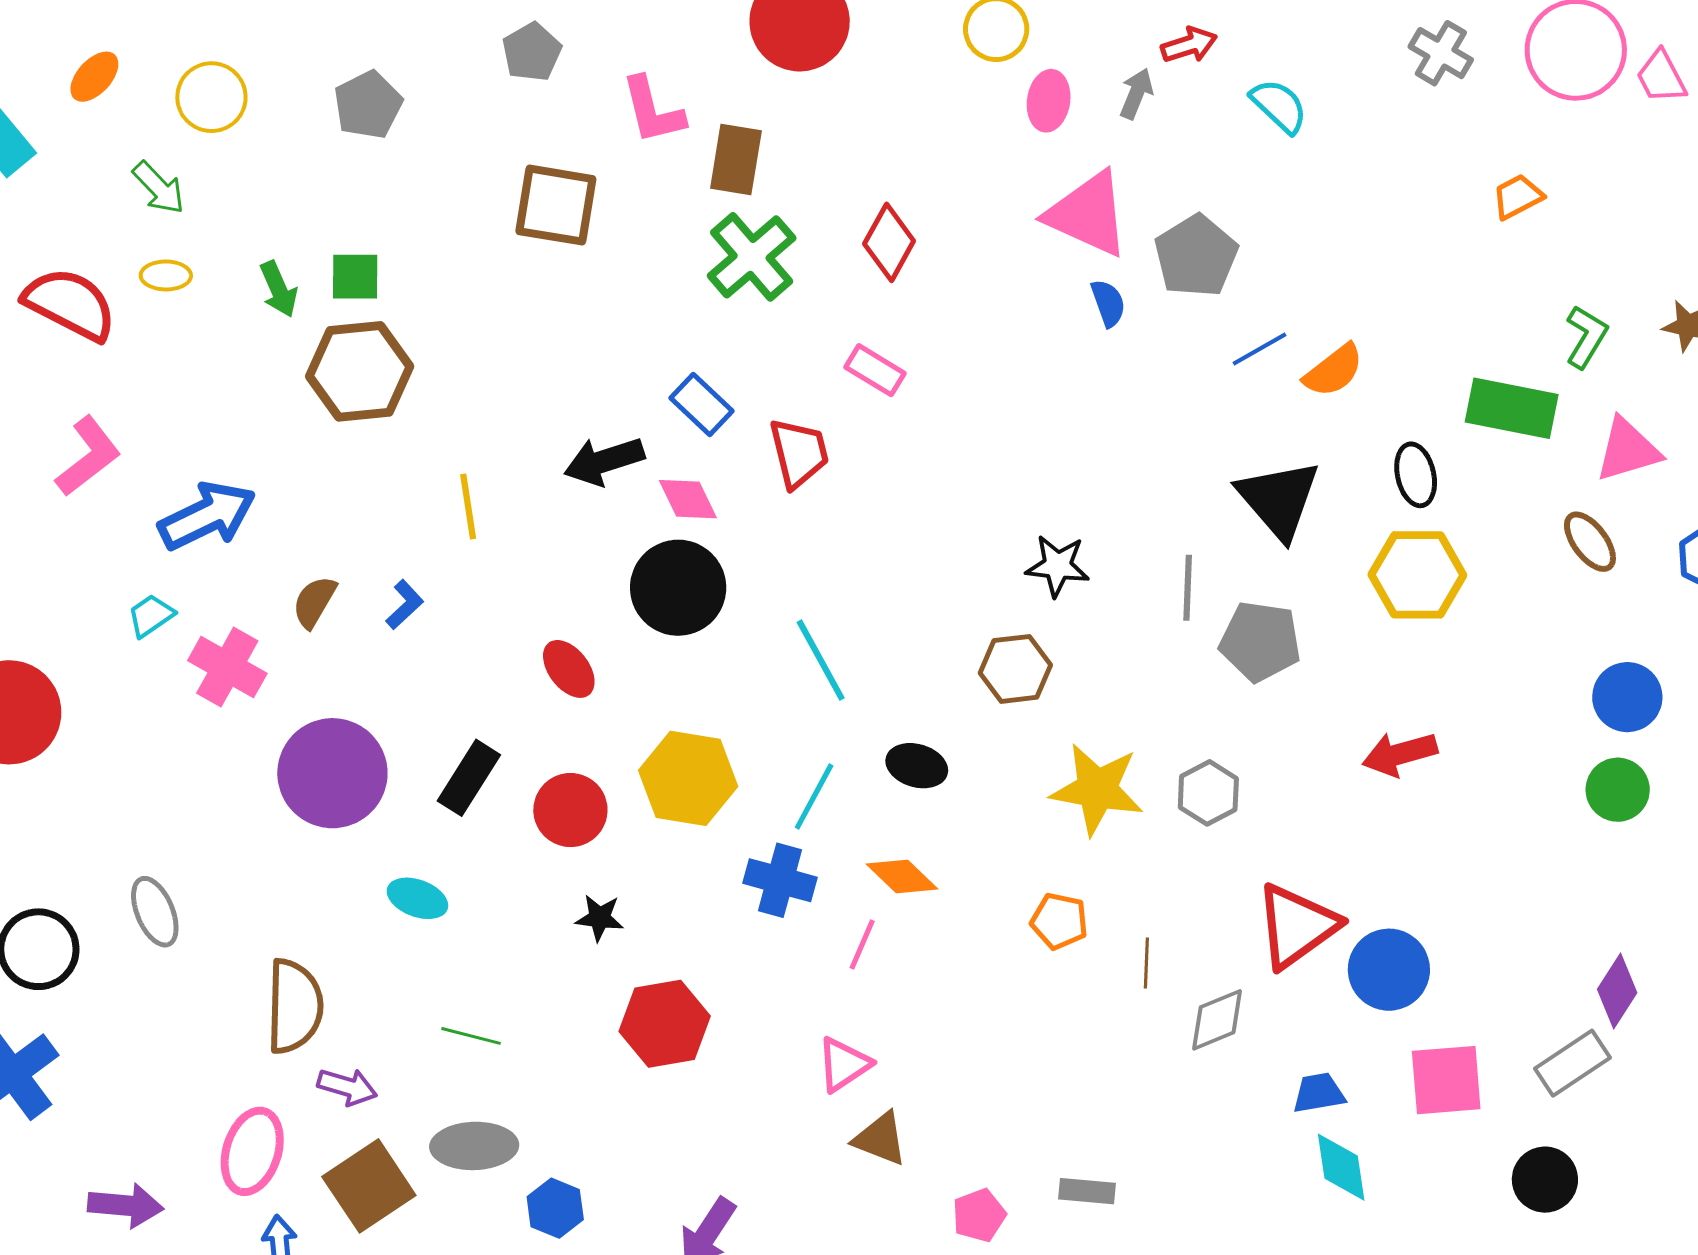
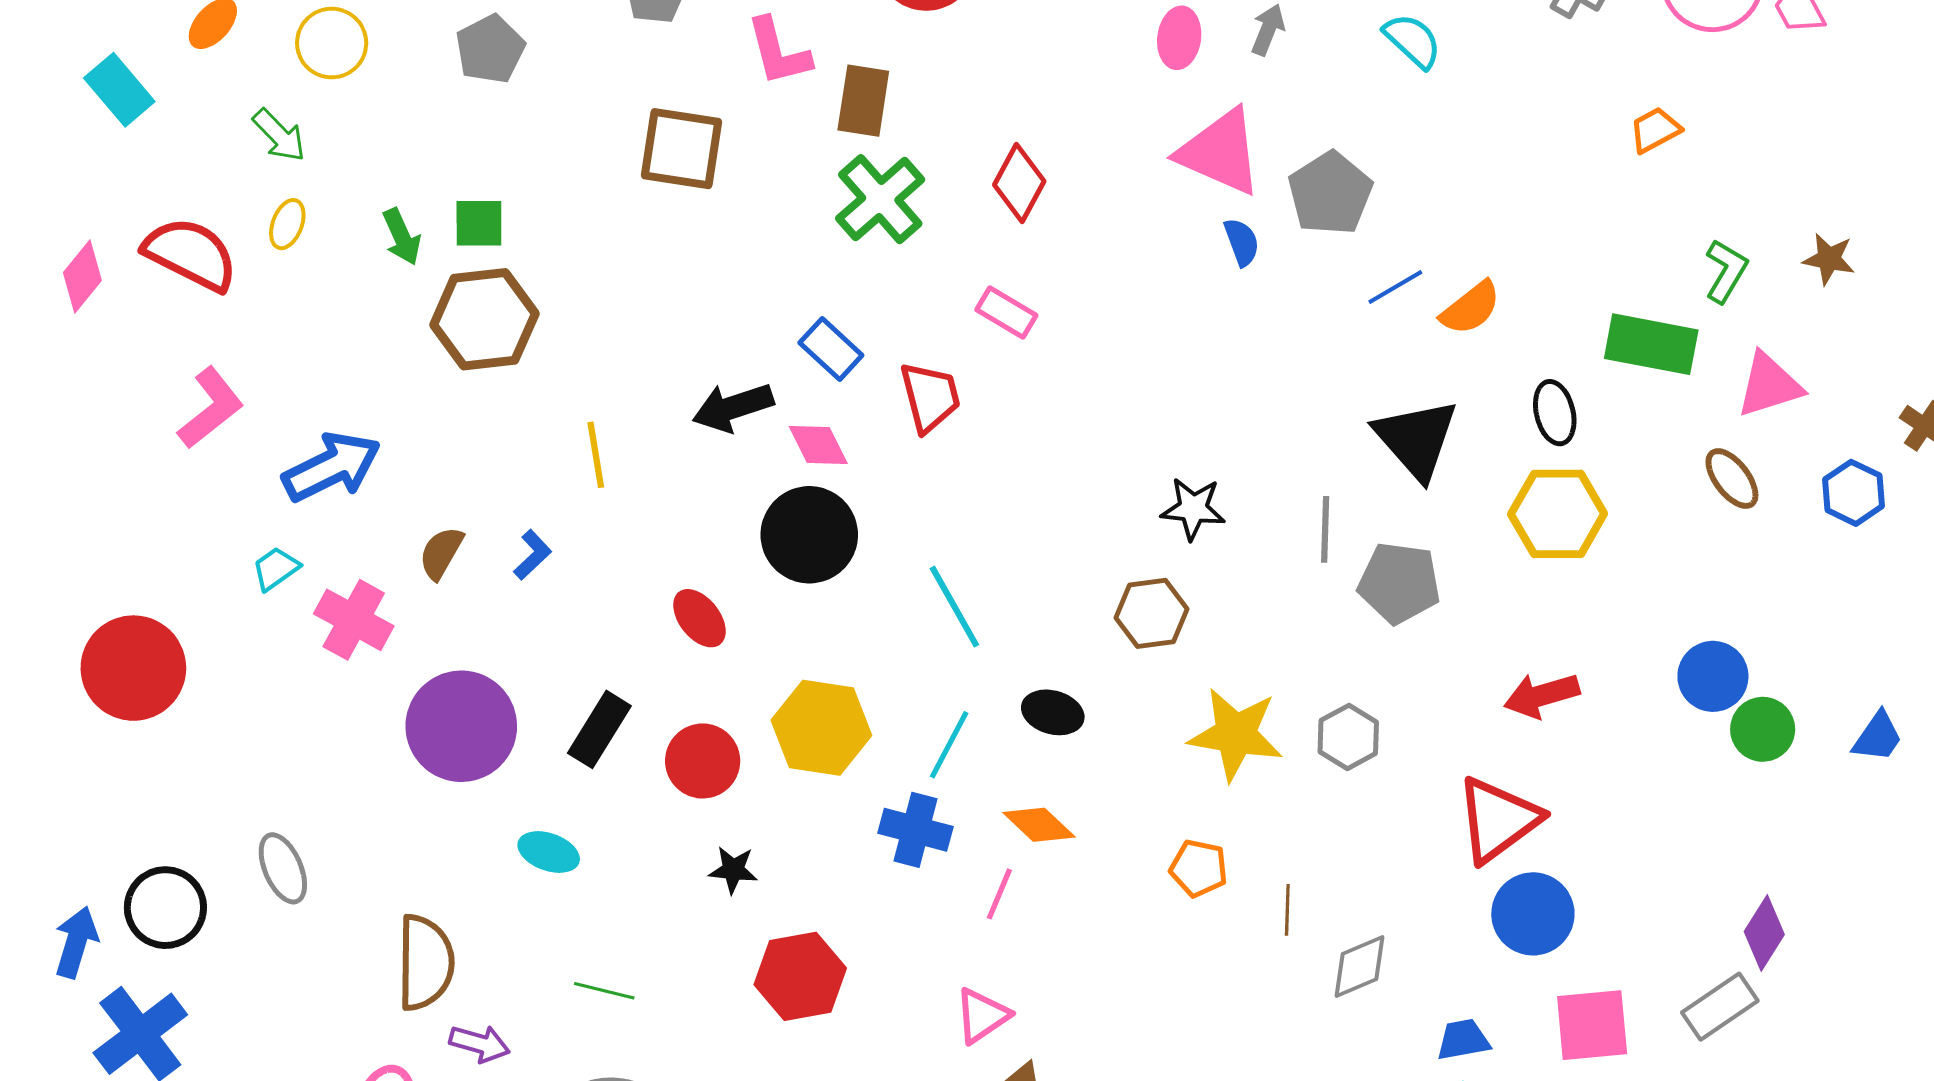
yellow ellipse: (166, 275) -> (287, 224), turned -69
blue circle: (1627, 697) -> (1713, 676), moved
red triangle: (1297, 926) -> (1498, 820), moved

